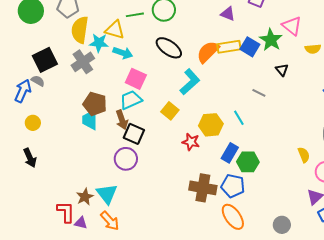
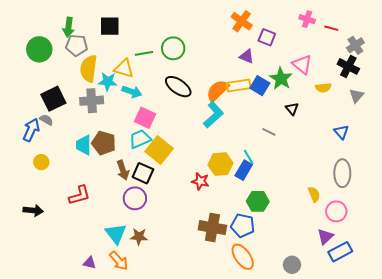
purple triangle: (228, 14) -> (247, 56), moved
gray cross: (83, 62) -> (92, 101), turned 30
cyan L-shape: (190, 82) -> (213, 115), moved
yellow square: (170, 111) -> (159, 150), moved, size x1.5
cyan trapezoid: (90, 120) -> (84, 145), moved
brown arrow: (122, 120) -> (123, 170), moved
blue rectangle: (230, 153) -> (244, 170), moved
black arrow: (30, 158) -> (33, 210), moved, turned -60
brown star: (85, 197) -> (139, 237), moved, turned 30
red L-shape: (66, 212) -> (80, 195), moved, turned 75

